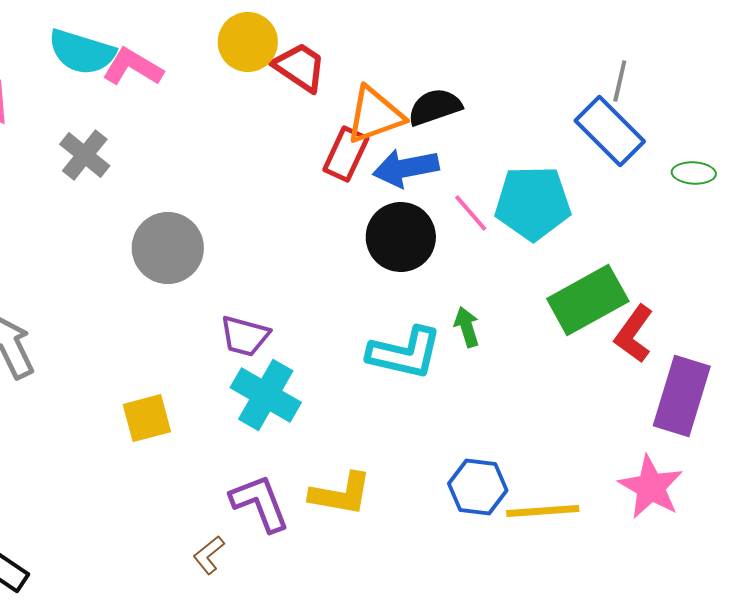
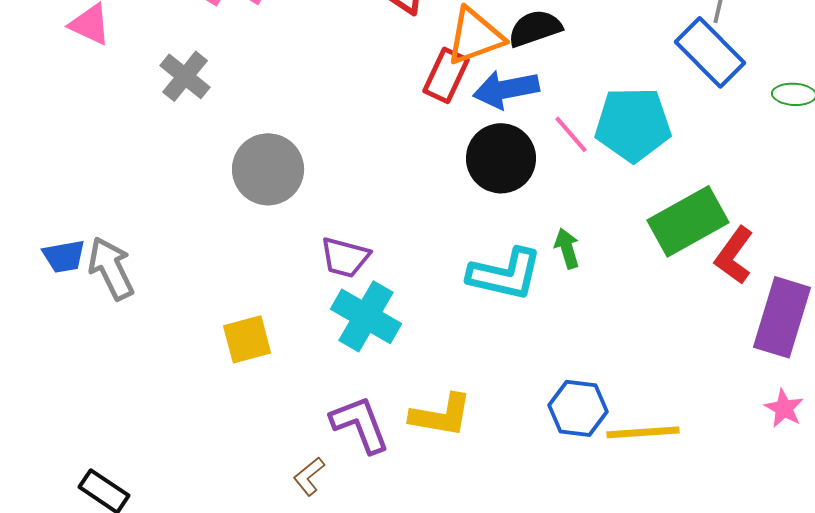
pink star: (651, 487) -> (784, 408), moved, size x0.6

